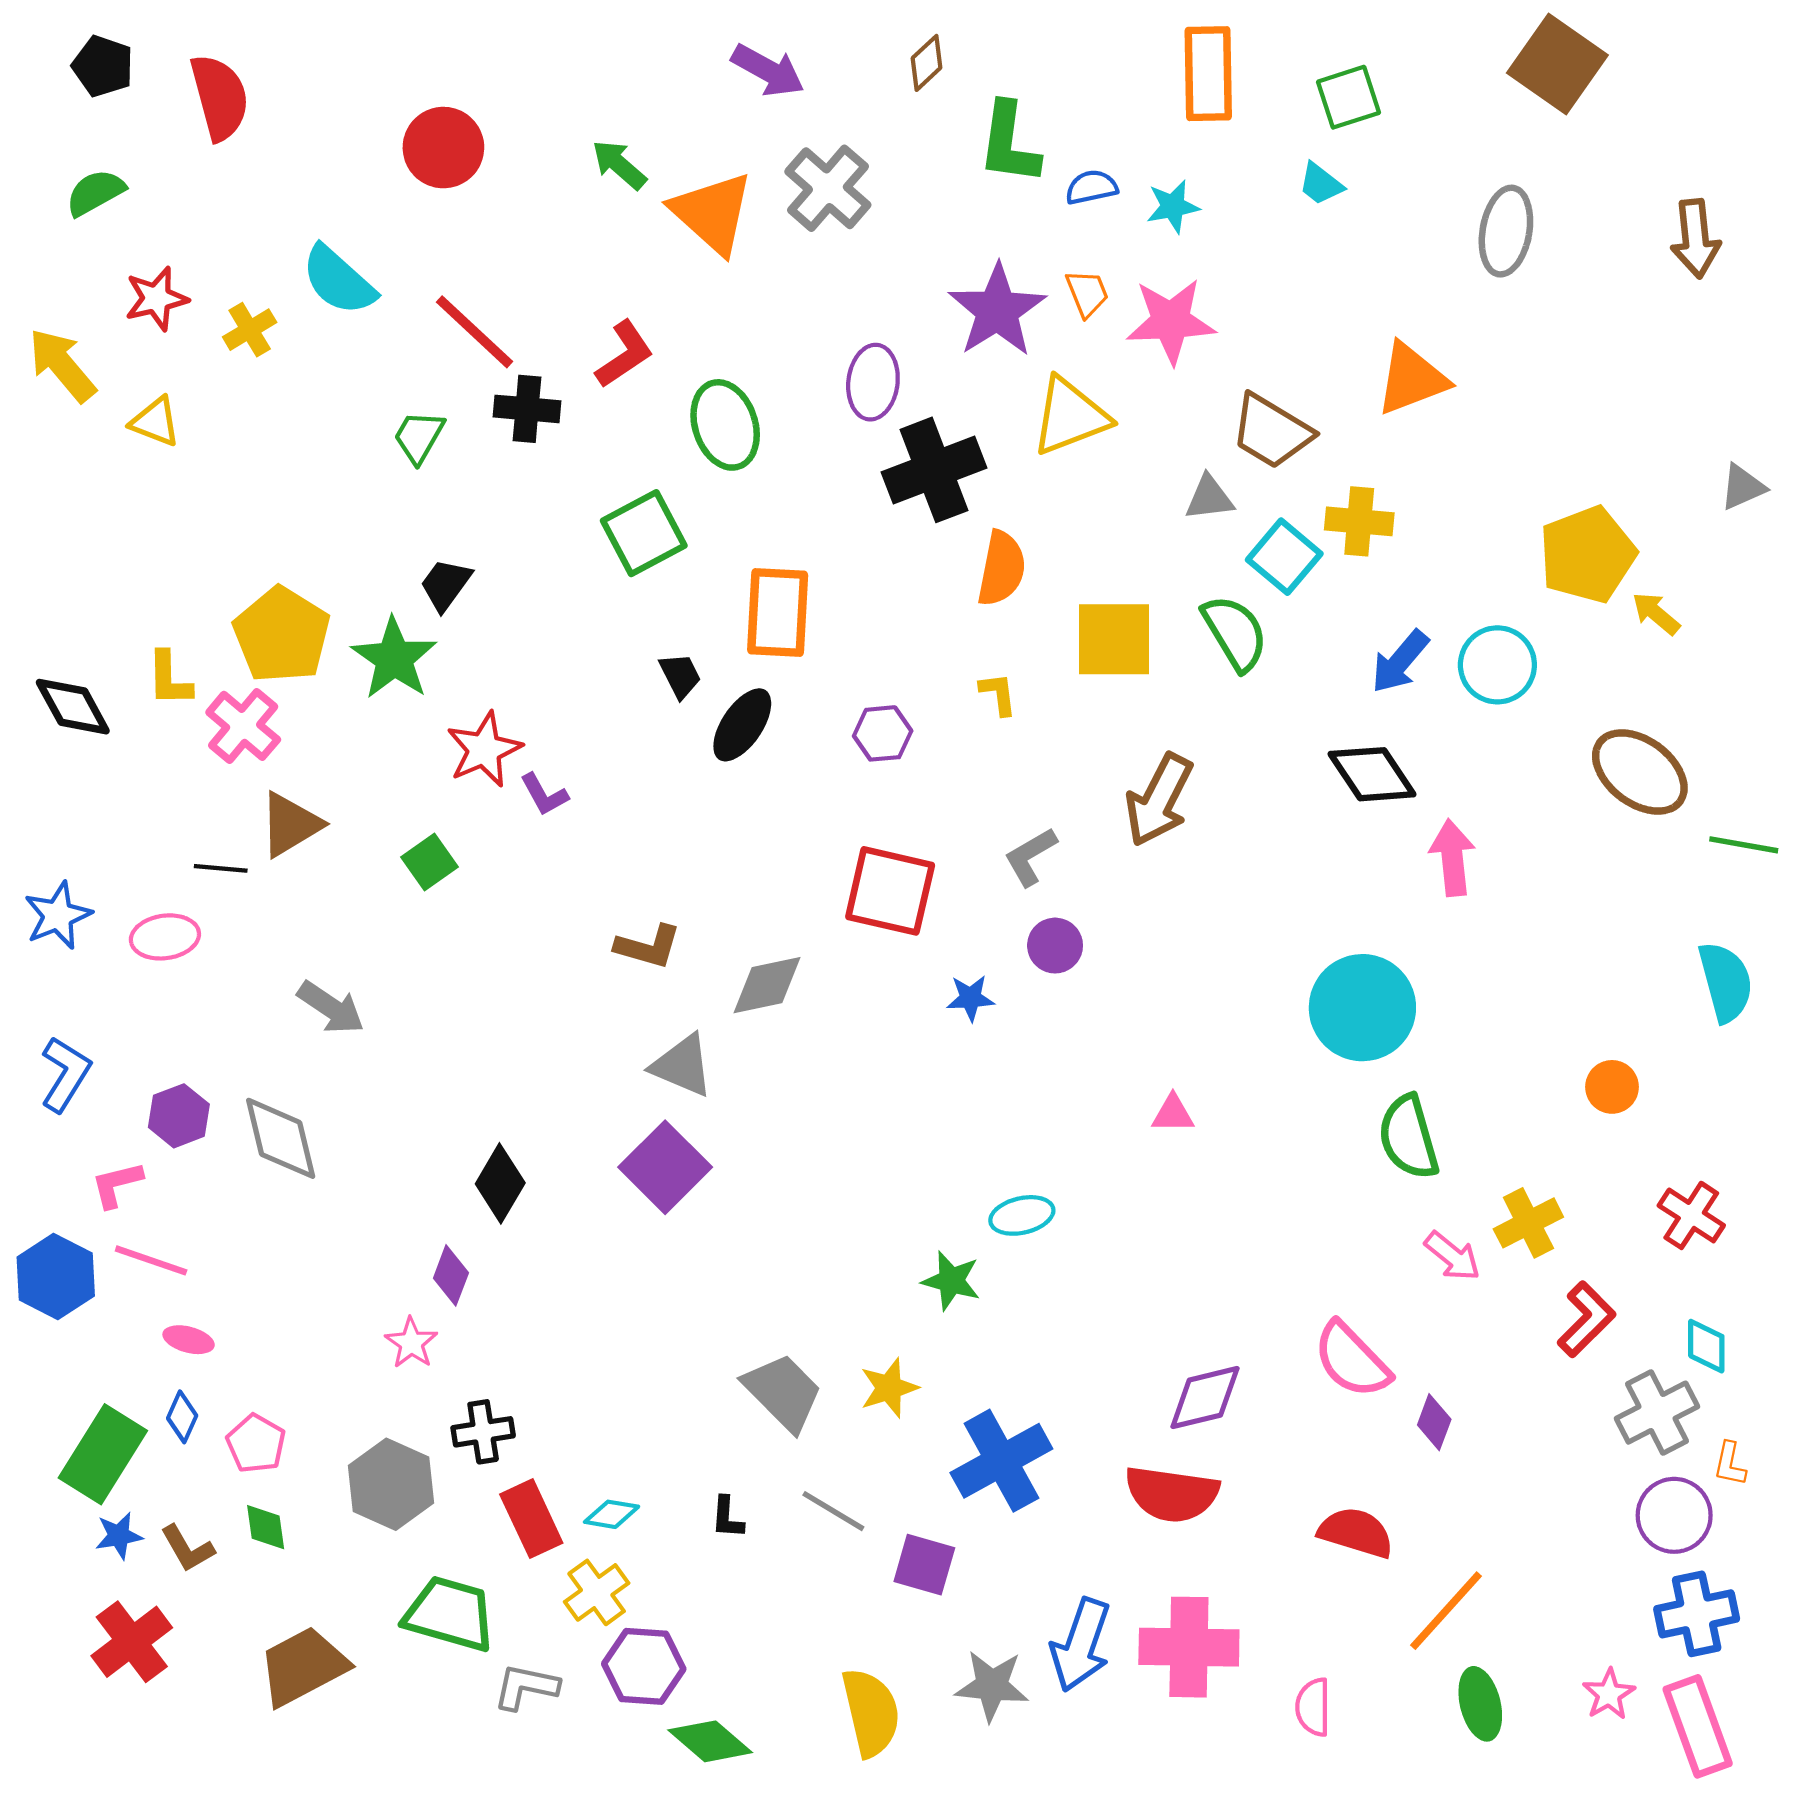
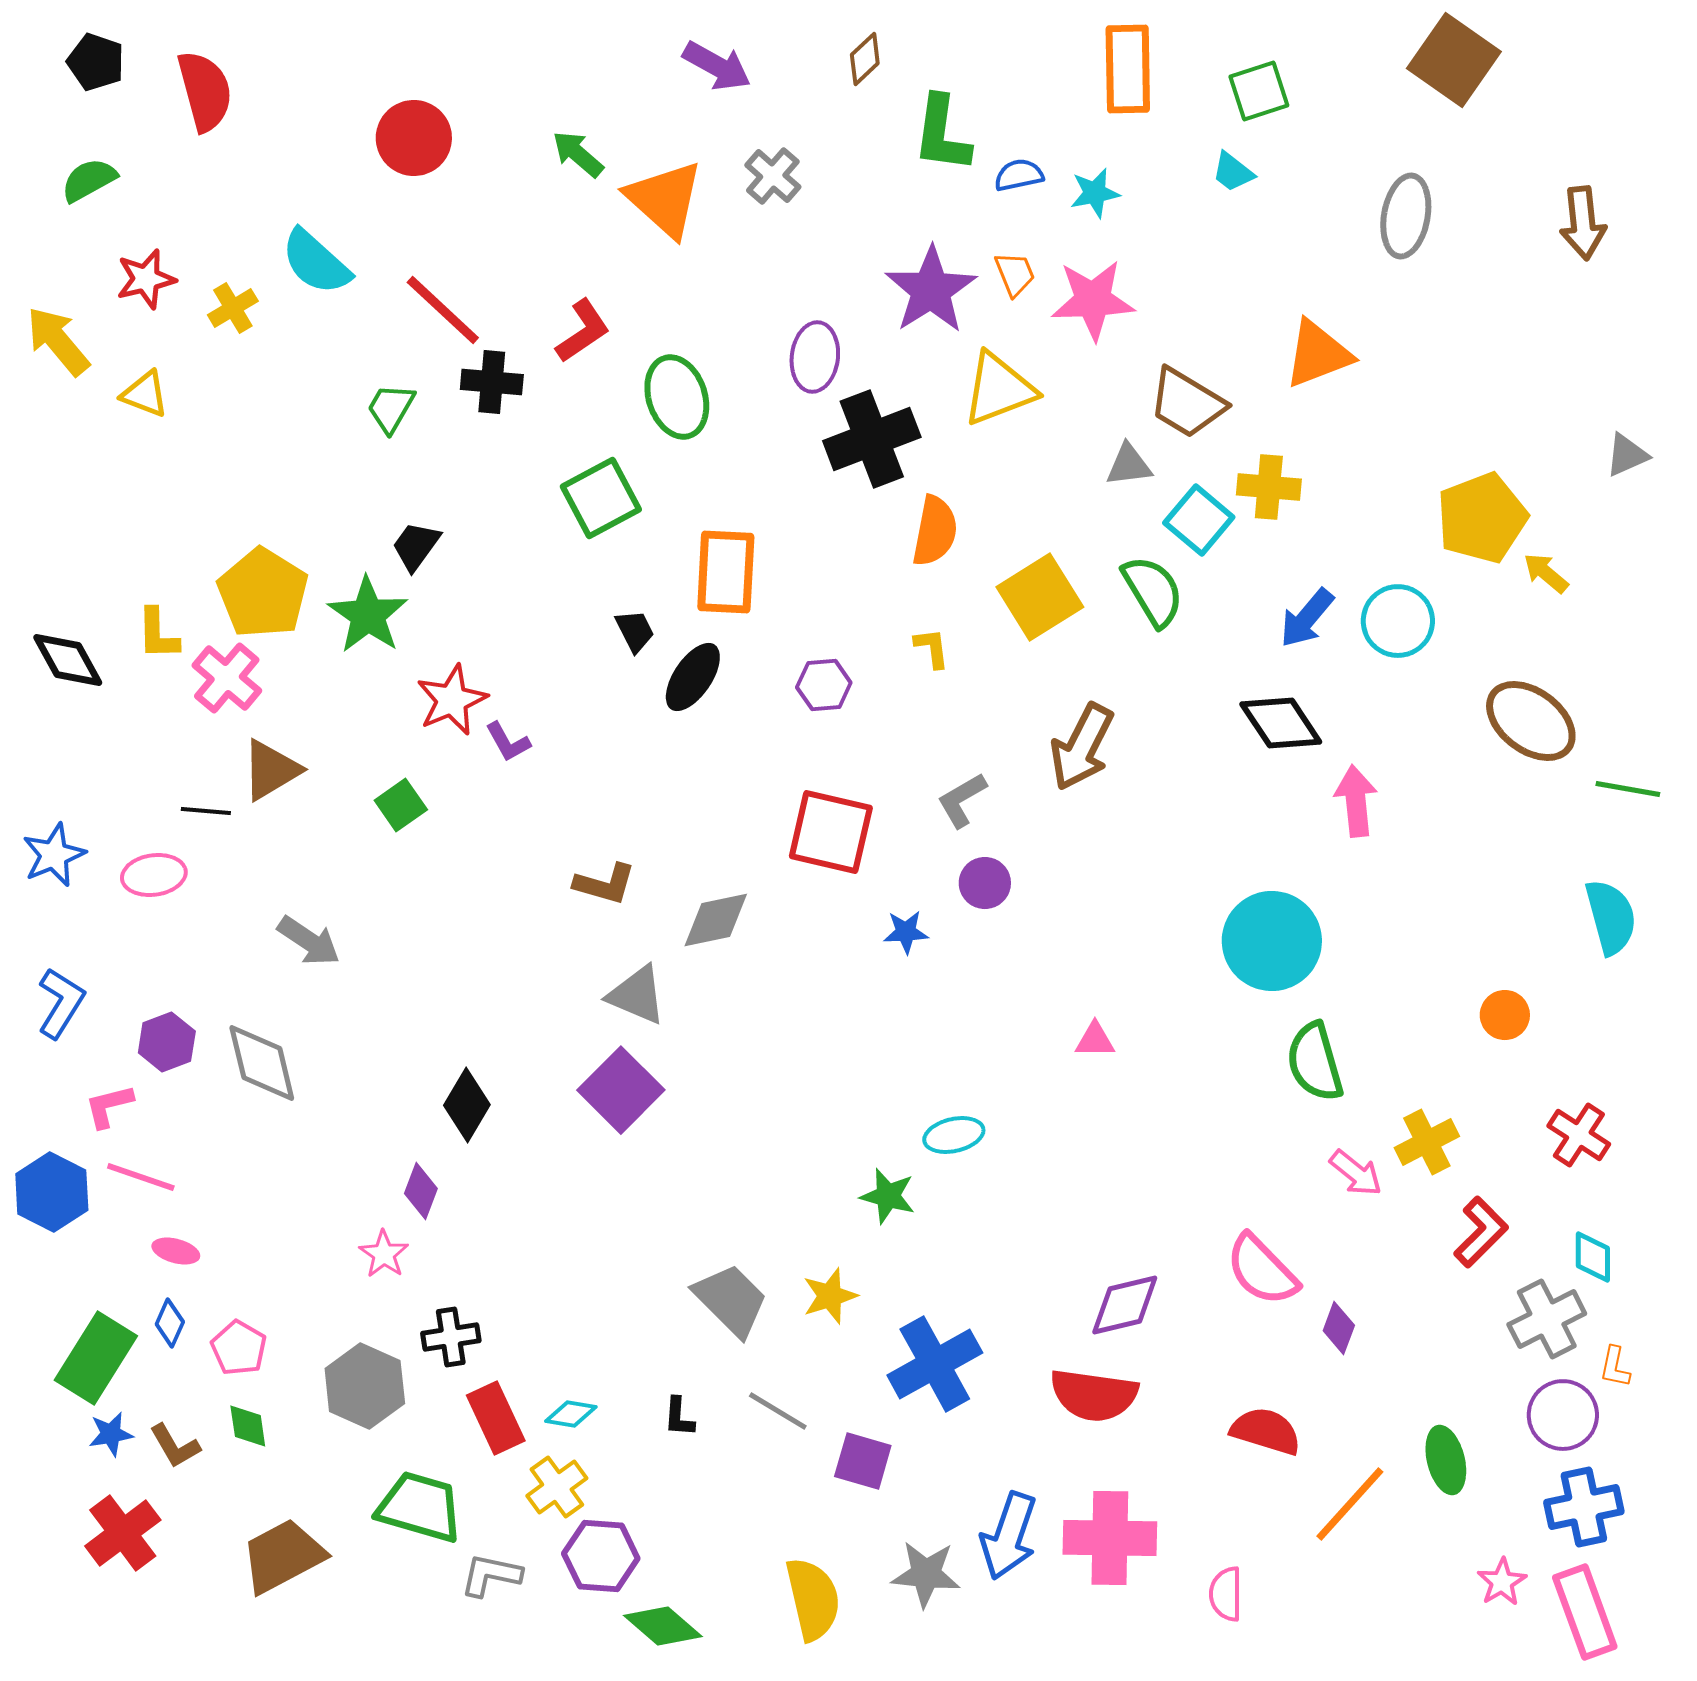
gray cross: (828, 188) -> (773, 176), size x0.7
yellow square: (1114, 639) -> (1040, 597), turned -32
green ellipse: (1480, 1704) -> (1446, 1460), moved

